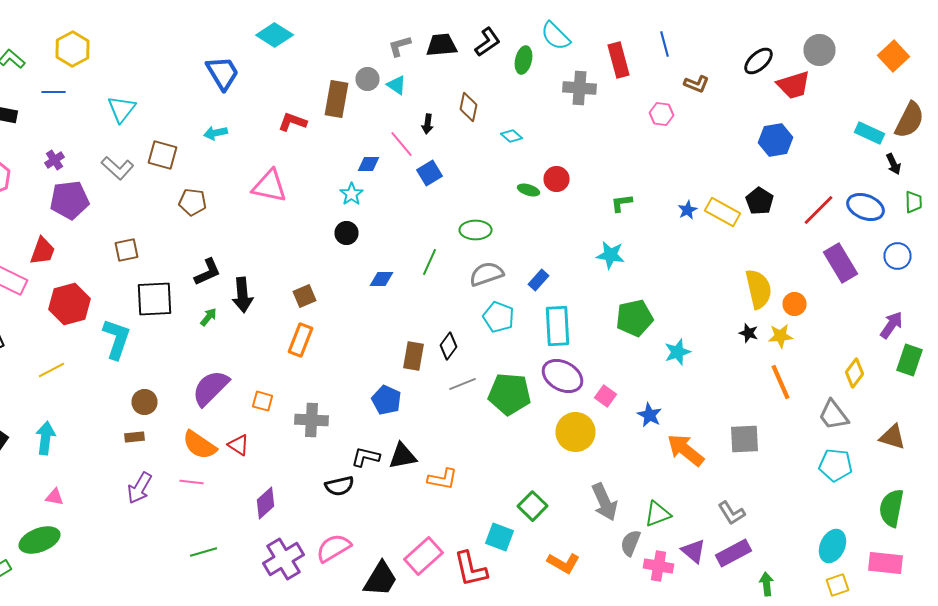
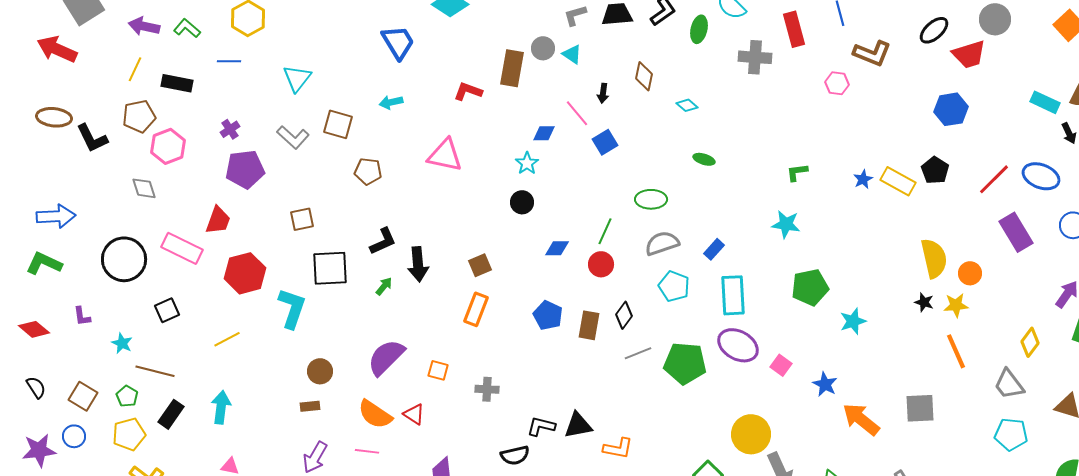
brown L-shape: (696, 84) -> (872, 53), size x1.5
red circle: (556, 179) -> (601, 264), moved
blue pentagon: (386, 400) -> (548, 315), moved
gray cross: (312, 420) -> (487, 389), size x0.7
yellow circle: (576, 432) -> (751, 434), moved

